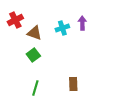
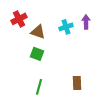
green square: (33, 55) -> (37, 54), turned -32

